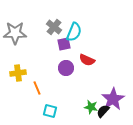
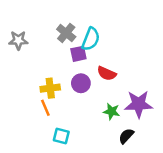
gray star: (15, 33) -> (18, 40), size x0.7
yellow cross: (18, 73) -> (50, 88), moved
purple star: (113, 99) -> (139, 104), moved, turned 30
green star: (91, 107) -> (112, 111), moved

